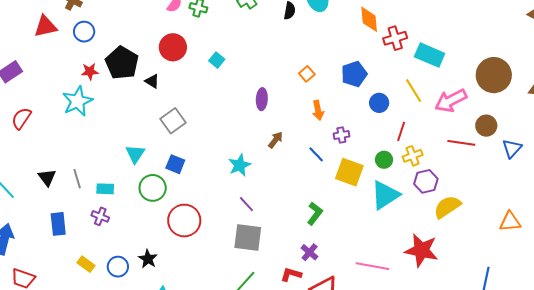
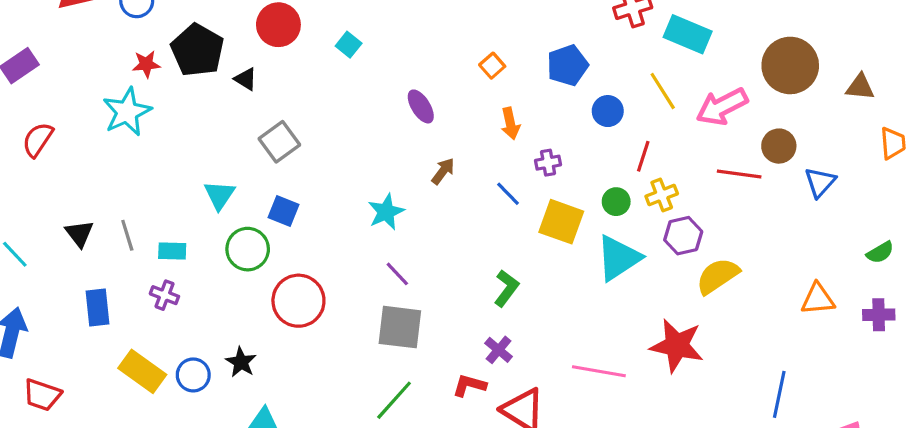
purple ellipse: (262, 99) -> (421, 106), turned -35
yellow rectangle: (86, 264) -> (142, 371), size x1.6

